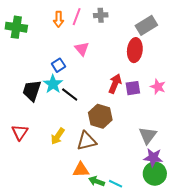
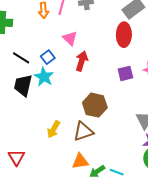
red arrow: (115, 84) -> (82, 61), moved
black line: (70, 95) -> (21, 58), moved
red triangle: (20, 132) -> (17, 157), moved
green arrow: (97, 181) -> (97, 171), turned -49

